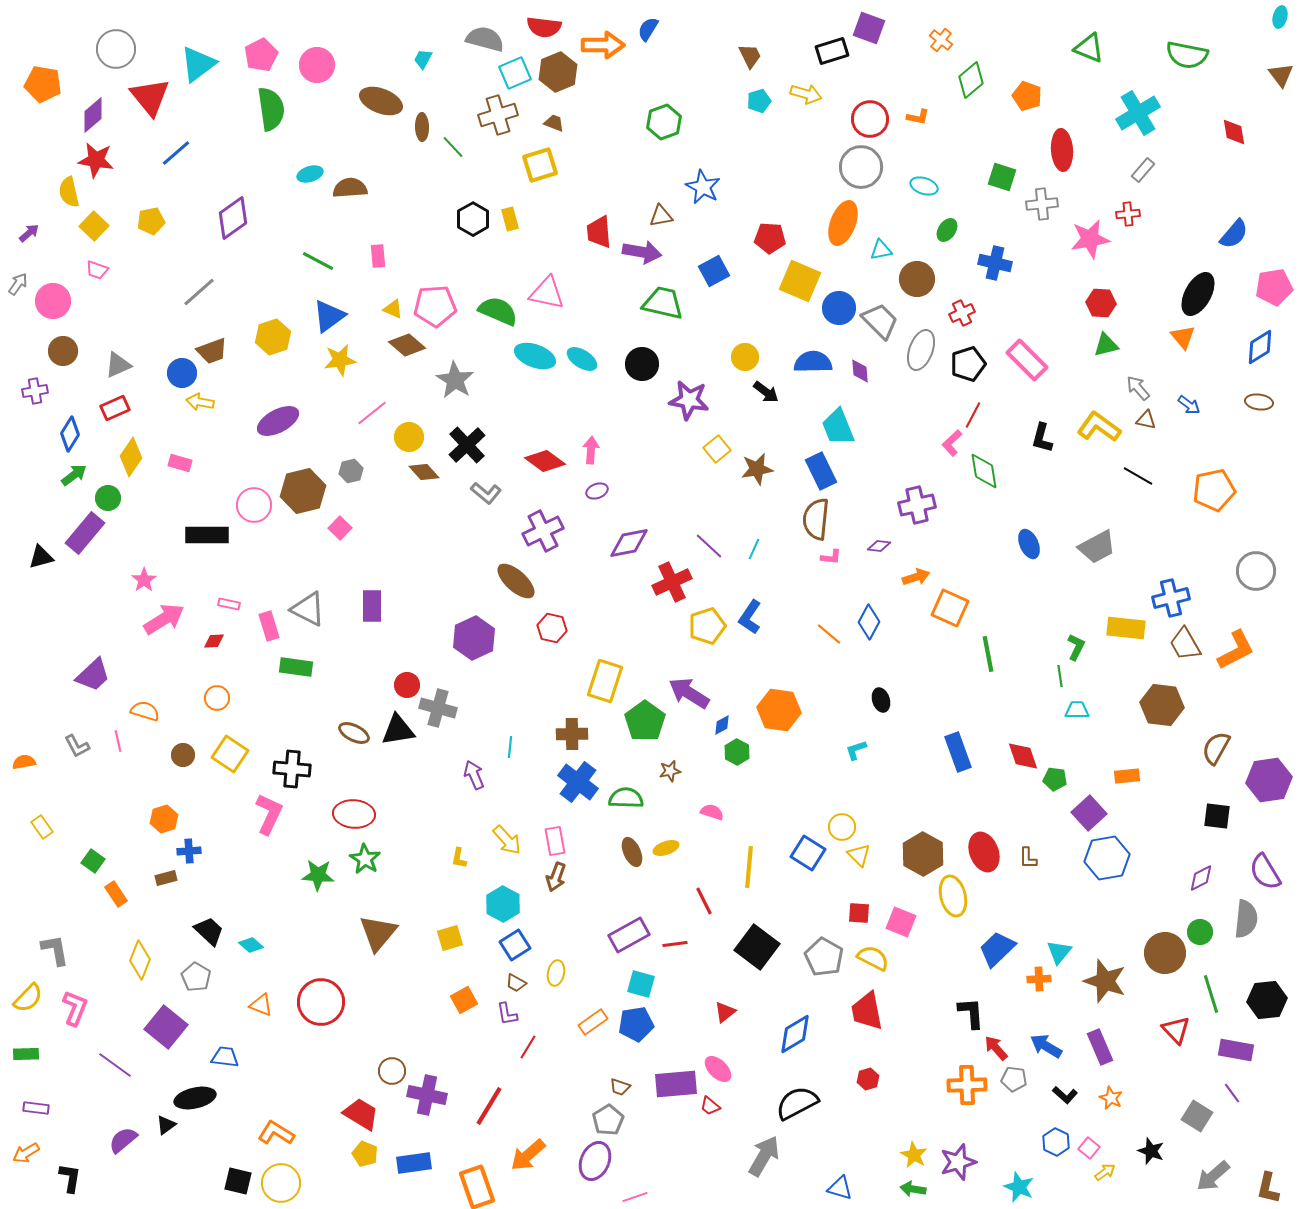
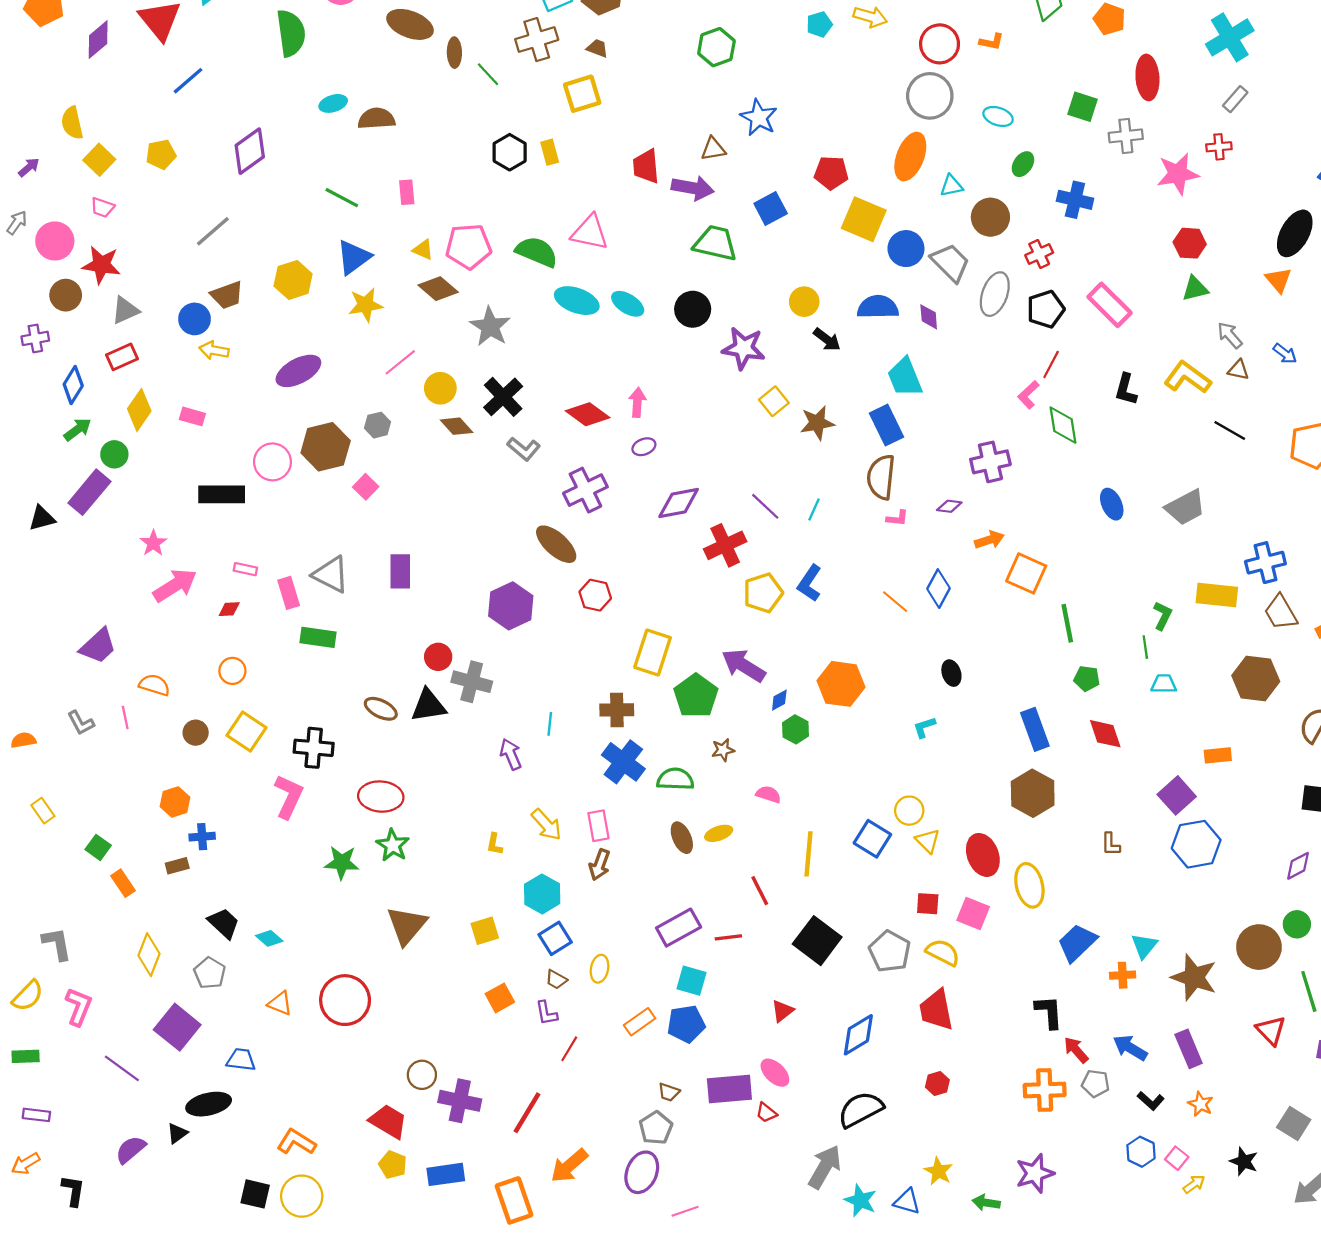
red star: (96, 160) -> (101, 265), moved
green pentagon: (1055, 779) -> (1087, 678), moved
red ellipse: (984, 852) -> (983, 855), moved
brown hexagon: (923, 854) -> (1033, 793), moved
yellow star: (914, 1155) -> (938, 1171), moved
cyan star: (1019, 1187) -> (860, 1200), moved

